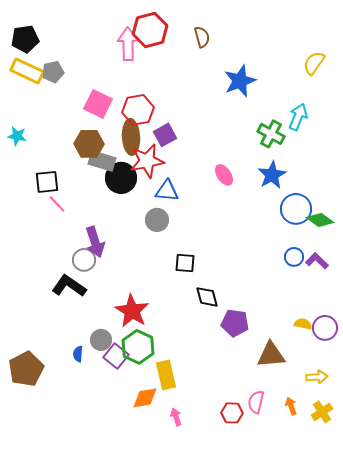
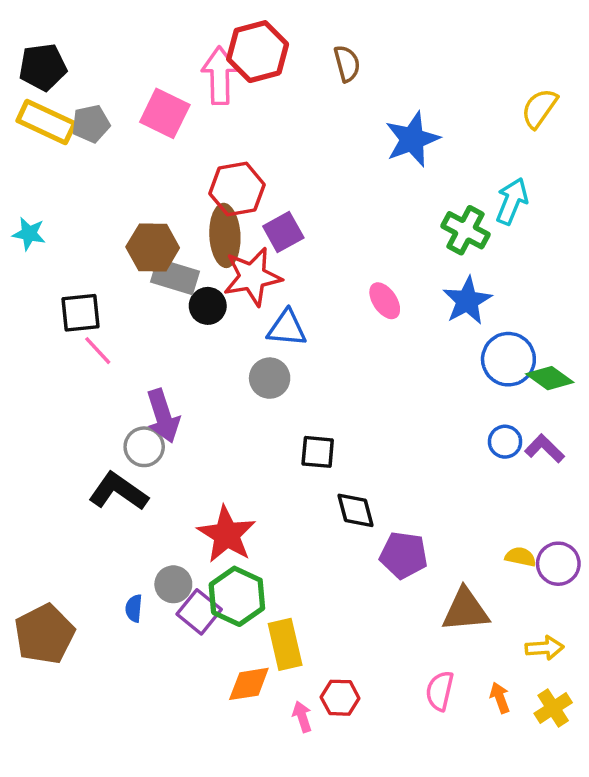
pink square: (98, 104) -> (165, 113), moved
black circle: (121, 178) -> (208, 306), size x0.7
red hexagon: (232, 413) -> (340, 698), moved

